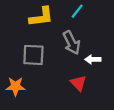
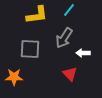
gray arrow: (72, 43) -> (64, 38), turned 60

